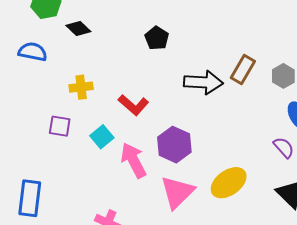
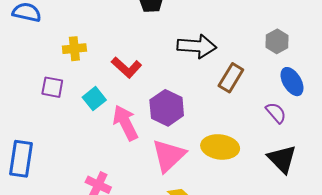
brown rectangle: (243, 70) -> (231, 78), moved
yellow ellipse: (229, 183) -> (220, 147), turned 42

